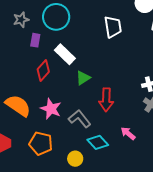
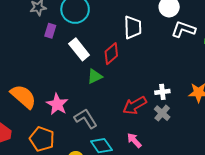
red diamond: (43, 70) -> (111, 54), moved
red arrow: (106, 100) -> (135, 105), moved, turned 50

